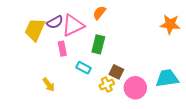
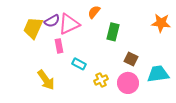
green rectangle: (98, 44) -> (113, 32), moved
brown square: (116, 72) -> (131, 59), moved
yellow arrow: (49, 85) -> (46, 80), size x1.5

